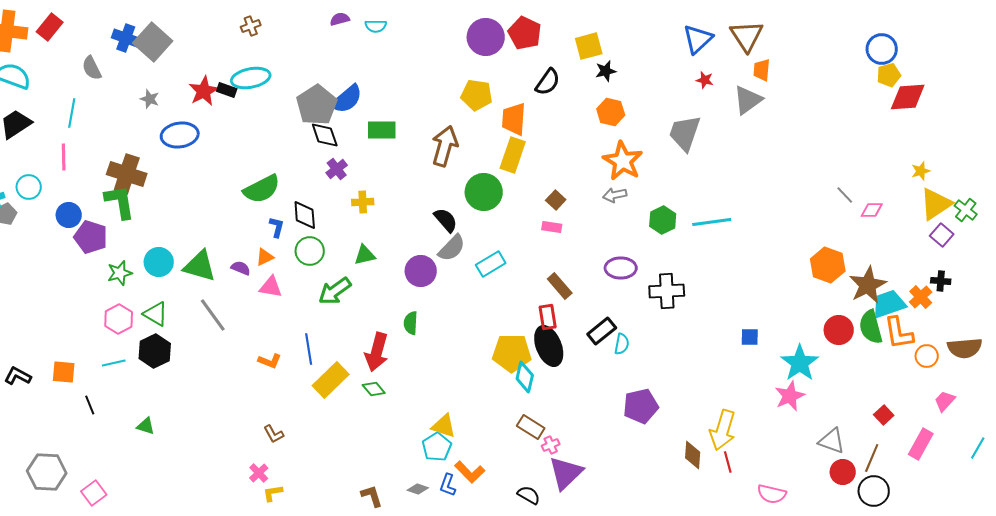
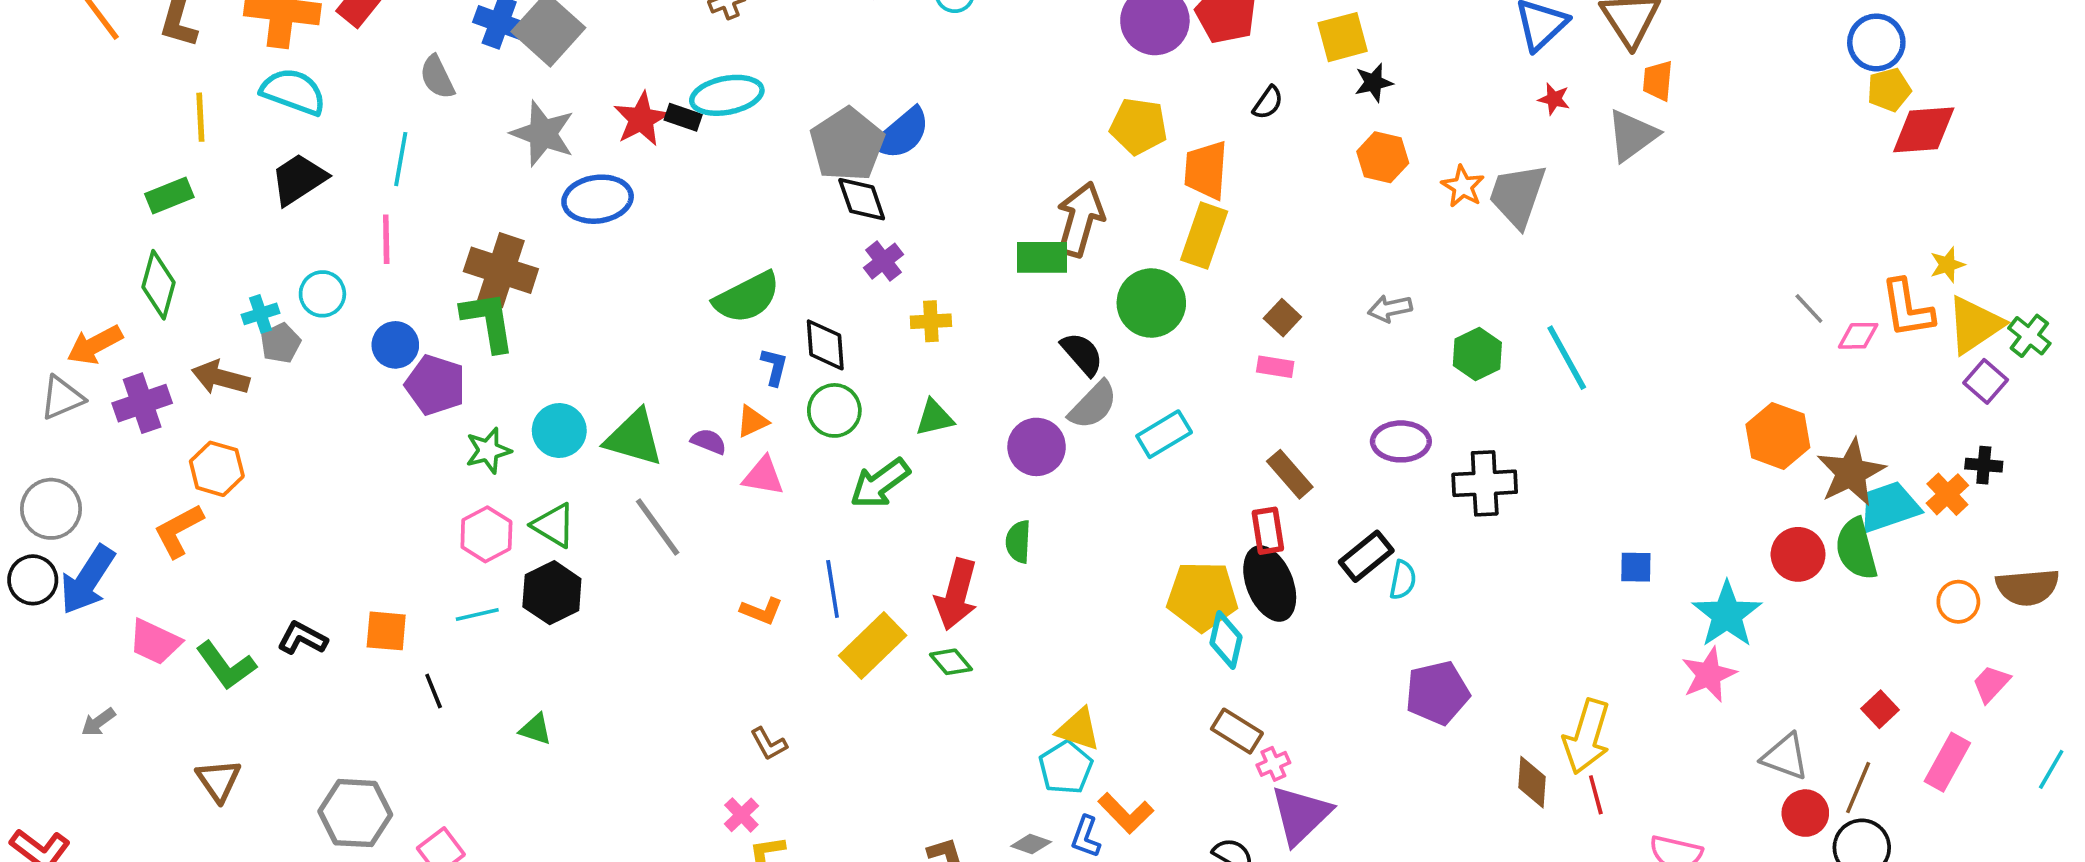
black semicircle: (548, 82) -> (1268, 103), size x0.7
gray star: (150, 99) -> (543, 134), size x1.8
green rectangle: (382, 130) -> (1042, 257), moved
orange star: (623, 161) -> (1463, 186), moved, size x0.6
cyan line: (712, 222) -> (1567, 358), turned 69
orange L-shape: (899, 333) -> (1907, 308), moved

